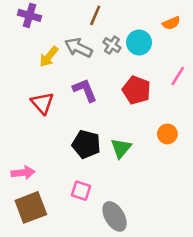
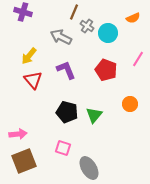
gray cross: (112, 45) -> (87, 26), moved
yellow arrow: (49, 57) -> (29, 56), moved

